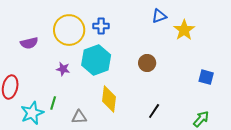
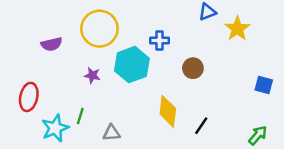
blue cross: (101, 26) -> (159, 41), moved
yellow diamond: (109, 99) -> (168, 111), moved

